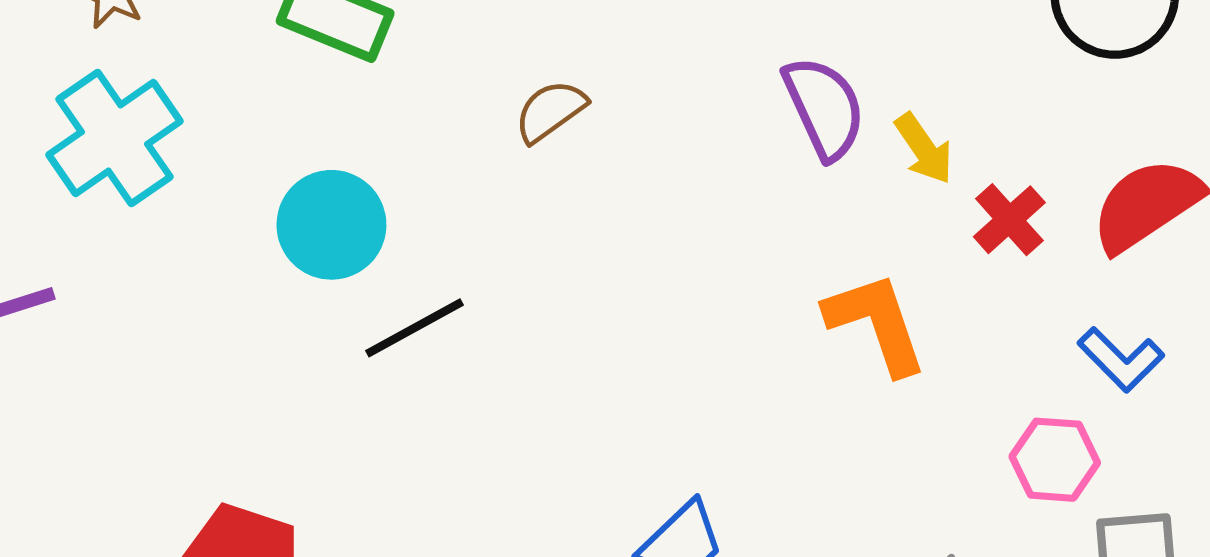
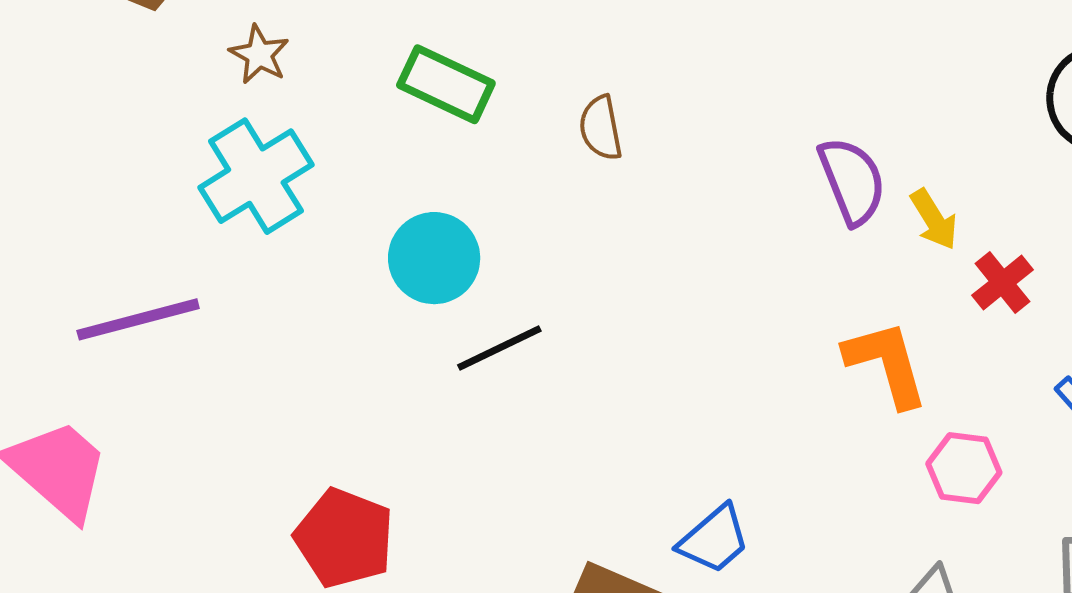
brown semicircle: (550, 111) -> (601, 128), moved, turned -68
pink hexagon: (1055, 460) -> (964, 468), moved

